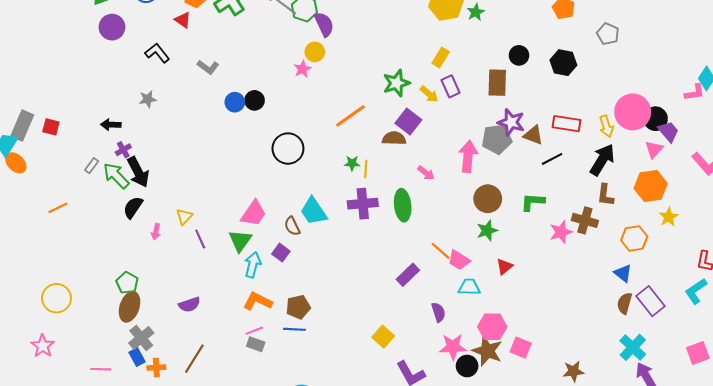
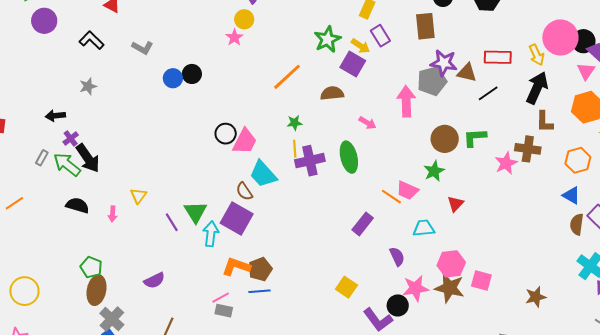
purple square: (408, 122) -> (353, 64), moved
black circle: (288, 149) -> (226, 134), moved, size x0.7
yellow line: (366, 169) -> (295, 149), moved
brown circle: (488, 199) -> (445, 139), moved
black semicircle: (133, 207) -> (77, 205), moved, turned 80
pink trapezoid: (254, 213) -> (245, 141), moved
purple line: (200, 239) -> (172, 222), moved
purple square: (281, 253) -> (237, 218), size x1.8
pink trapezoid: (459, 260) -> (407, 190), moved
orange L-shape: (258, 301) -> (236, 266), moved
black circle: (467, 366) -> (398, 305), moved

